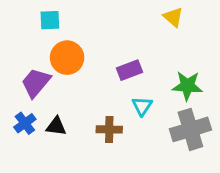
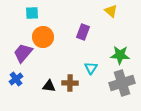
purple rectangle: (130, 70) -> (83, 32), moved, turned -49
black triangle: (56, 126) -> (49, 86), moved

